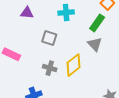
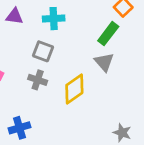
cyan cross: (66, 13) -> (54, 19), moved
gray cross: (50, 68) -> (38, 80), moved

